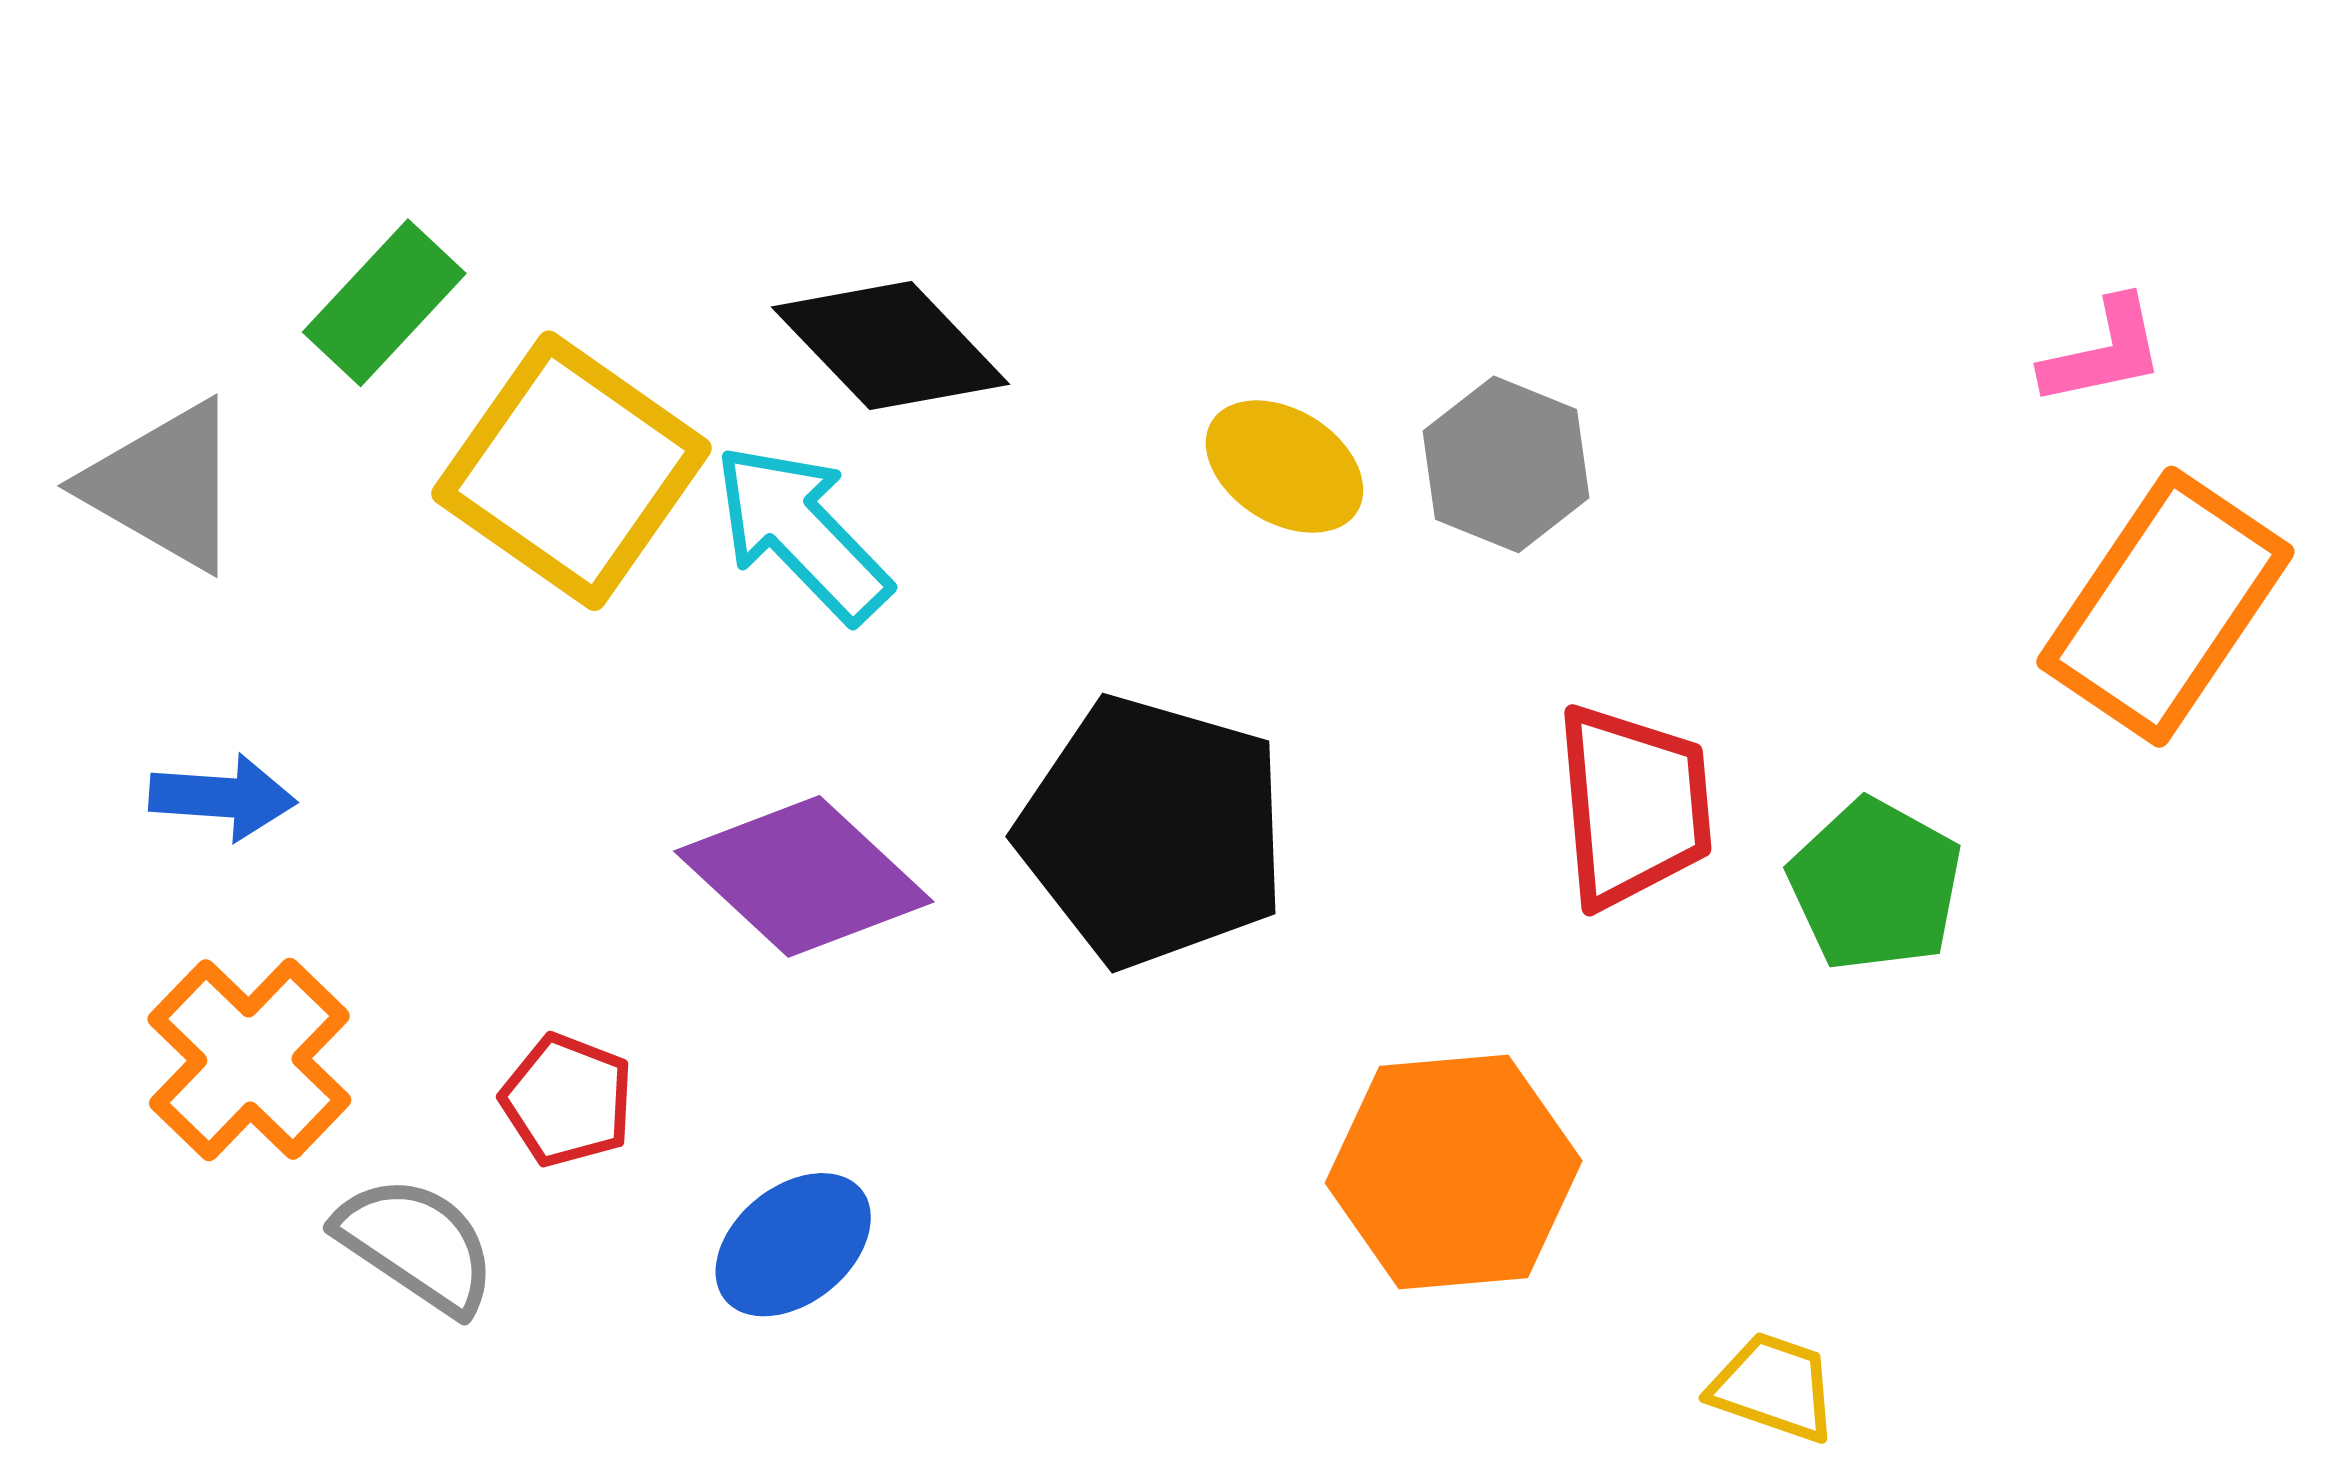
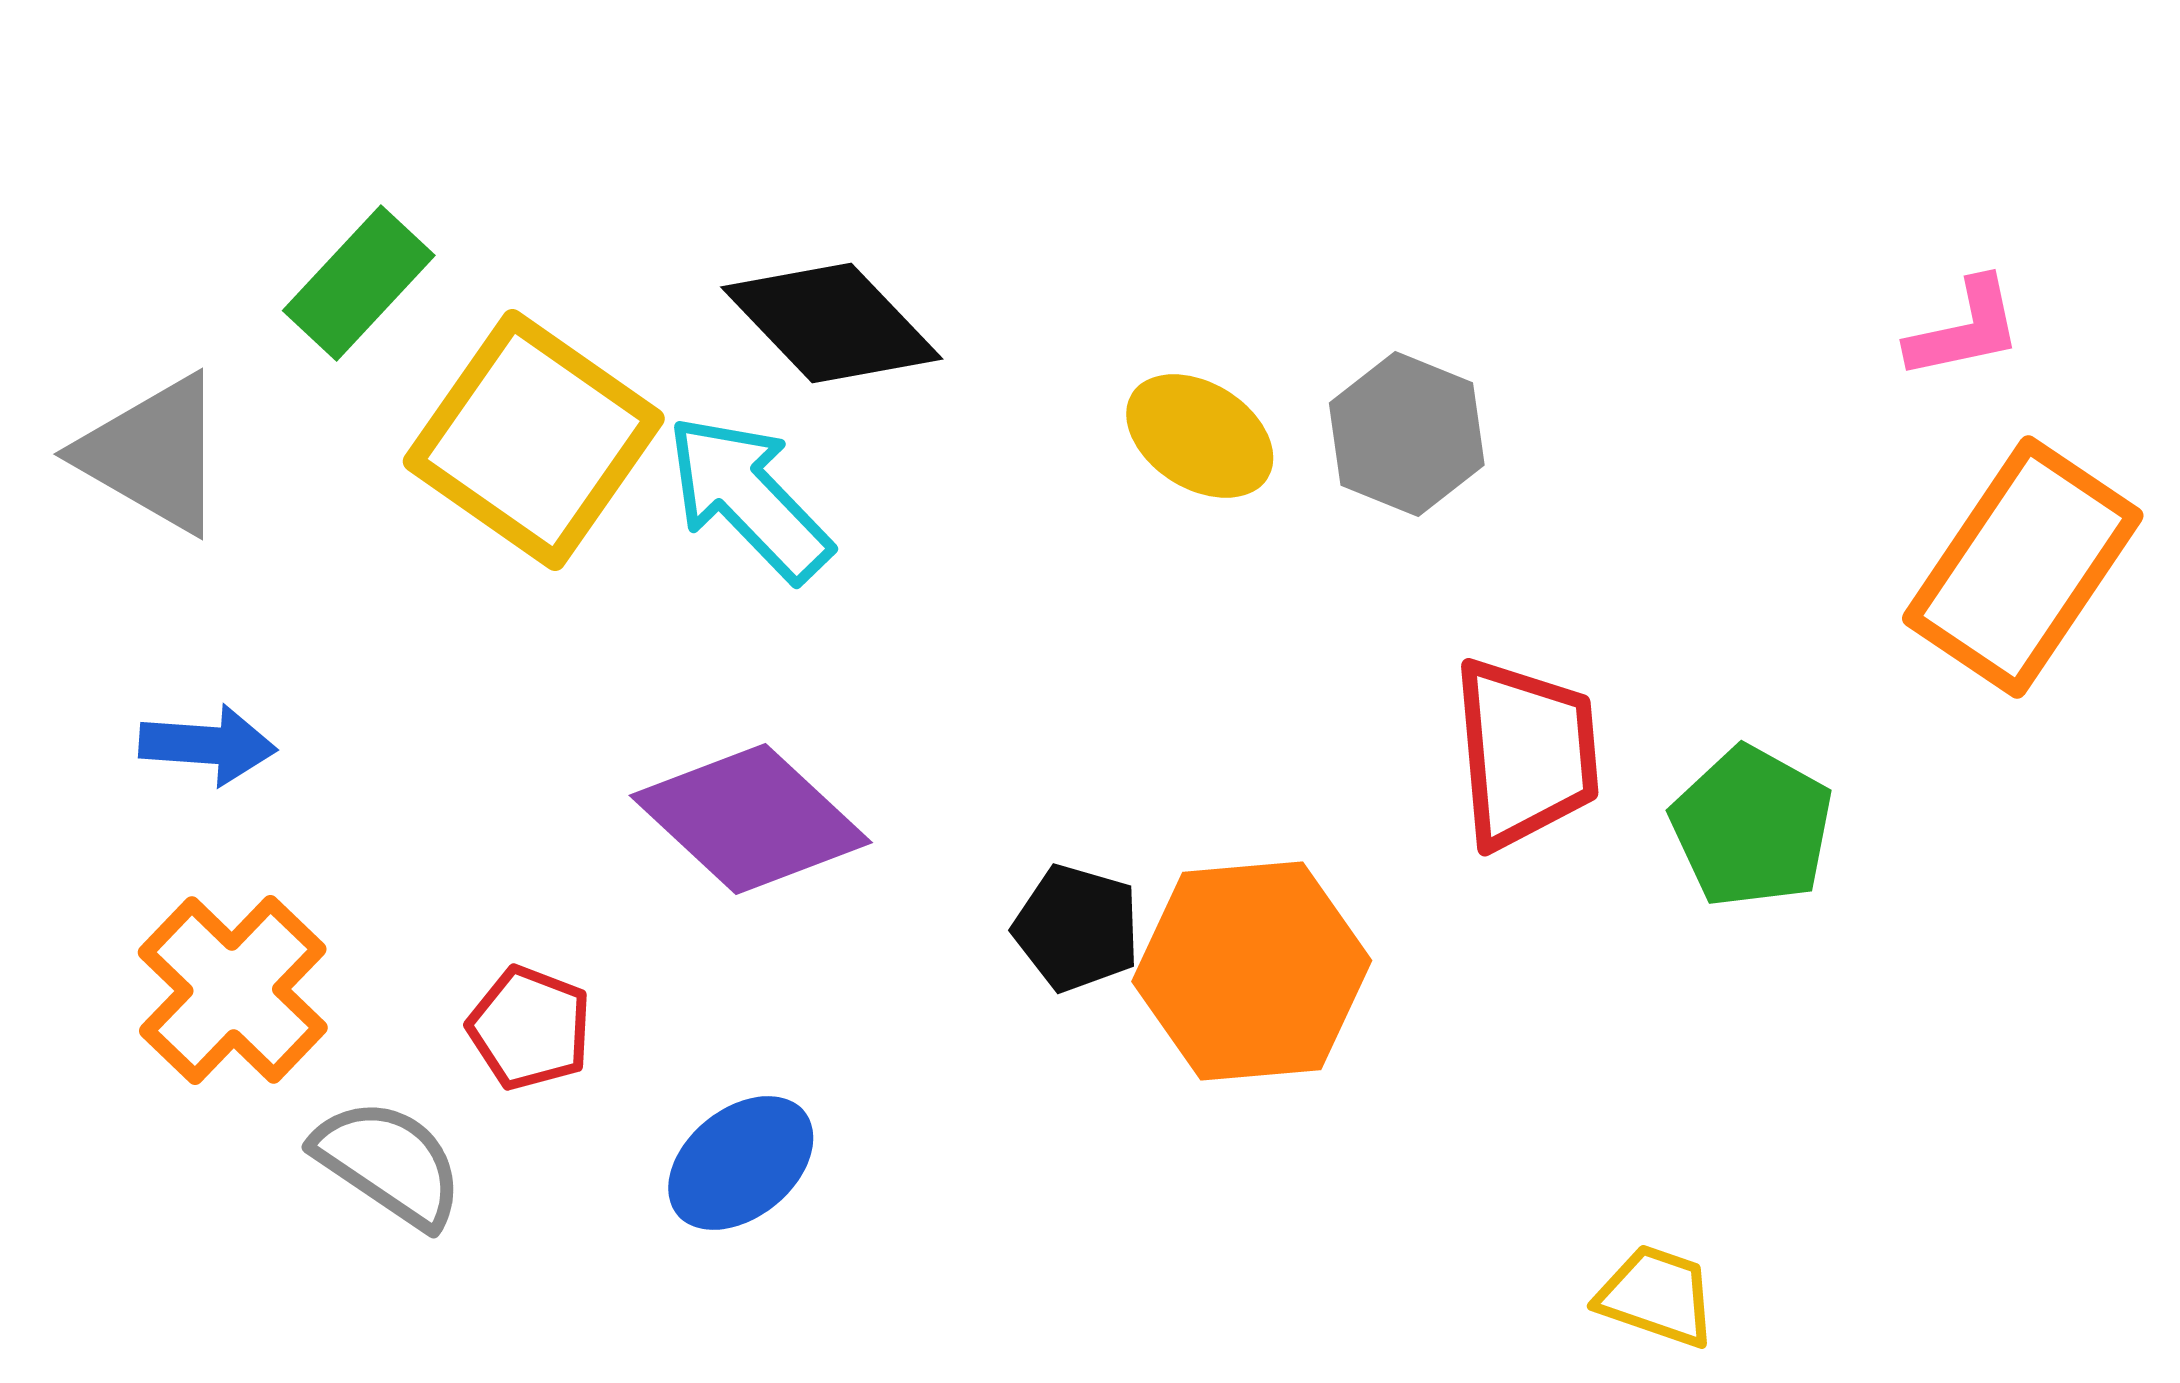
black pentagon: (1153, 832) -> (1077, 928), moved, size x0.5
orange hexagon: (1454, 1172) -> (1252, 971), moved

